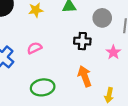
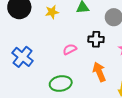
pink semicircle: (34, 48) -> (70, 49), moved

